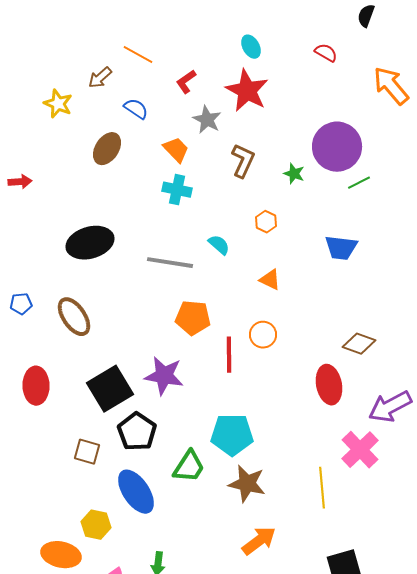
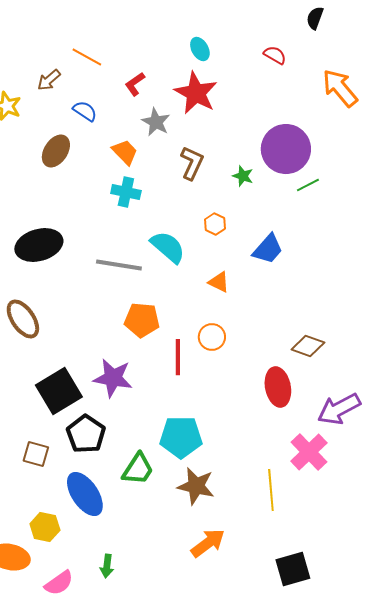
cyan semicircle: (219, 245) -> (168, 247), size x1.6
blue trapezoid: (341, 248) -> (268, 249), moved, turned -56

